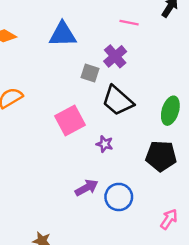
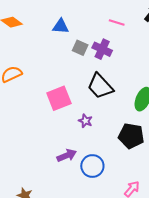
blue triangle: (63, 34) -> (61, 26), size x0.7
purple cross: (115, 56) -> (102, 49), turned -30
gray square: (90, 73) -> (80, 48), moved

